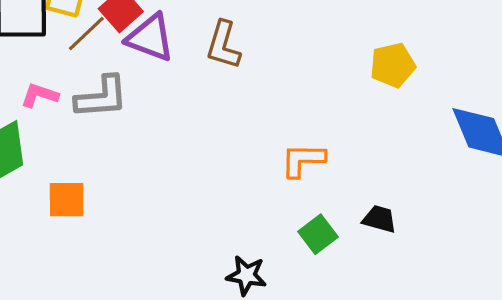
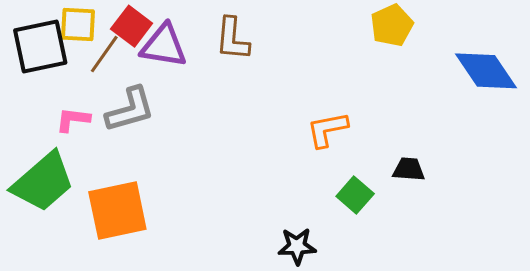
orange square: (67, 200) -> (117, 211), size x1.6

